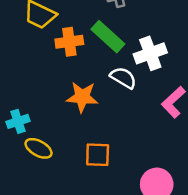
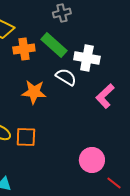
white cross: (150, 53) -> (87, 58), turned 30
orange square: (98, 155) -> (26, 137), moved

